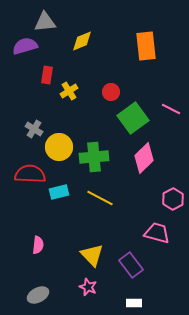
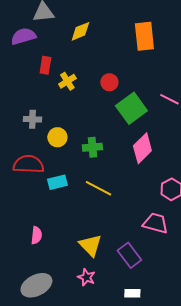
gray cross: (34, 129) -> (32, 119), turned -30
yellow circle: (59, 147) -> (57, 137), size x0.7
green cross: (94, 157) -> (92, 147), size x0.7
gray ellipse: (38, 295) -> (36, 285), size x1.4

